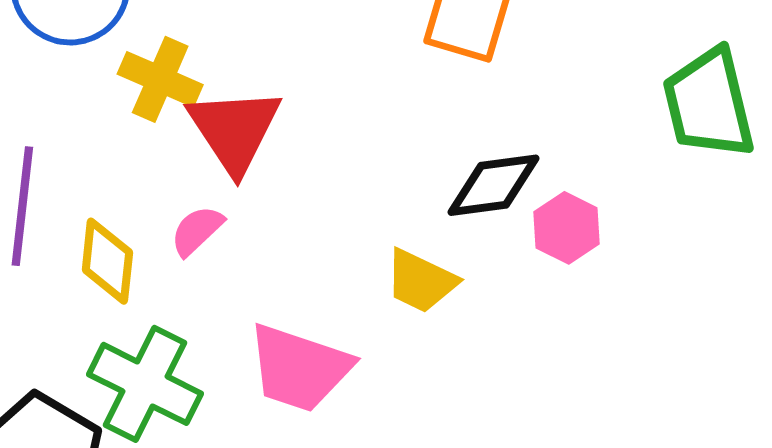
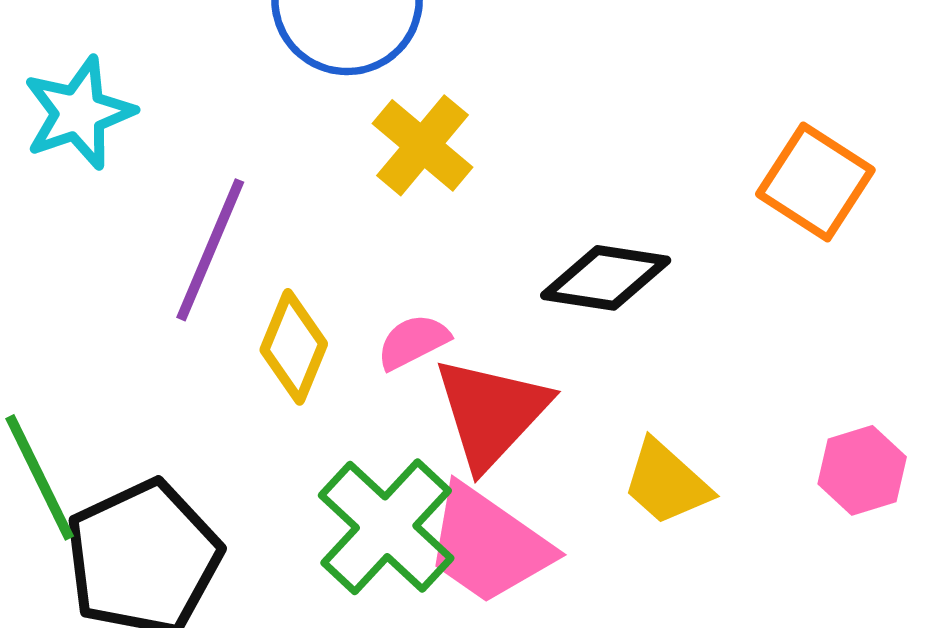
red triangle: (234, 130) -> (491, 413), moved
black diamond: (493, 185) -> (606, 278), moved
green cross: (145, 384) -> (386, 527), moved

